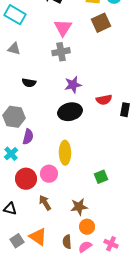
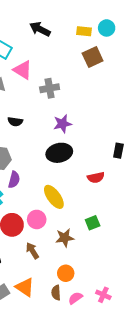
pink triangle: (63, 28) -> (23, 70), moved, turned -30
red semicircle: (104, 100) -> (96, 178), moved
yellow ellipse: (65, 153) -> (54, 197), turned -35
brown star: (79, 207) -> (65, 238), moved
orange circle: (87, 227) -> (66, 273), moved

